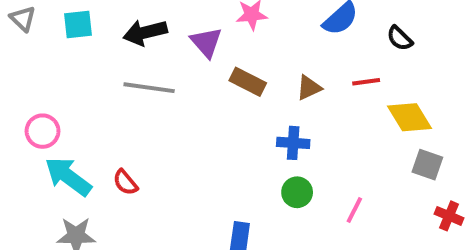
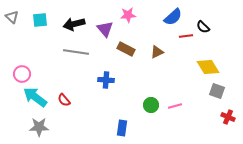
red line: (366, 82) -> (186, 36), moved
blue cross: (293, 143) -> (106, 80), moved
pink line: (354, 210) -> (175, 106), moved, turned 48

